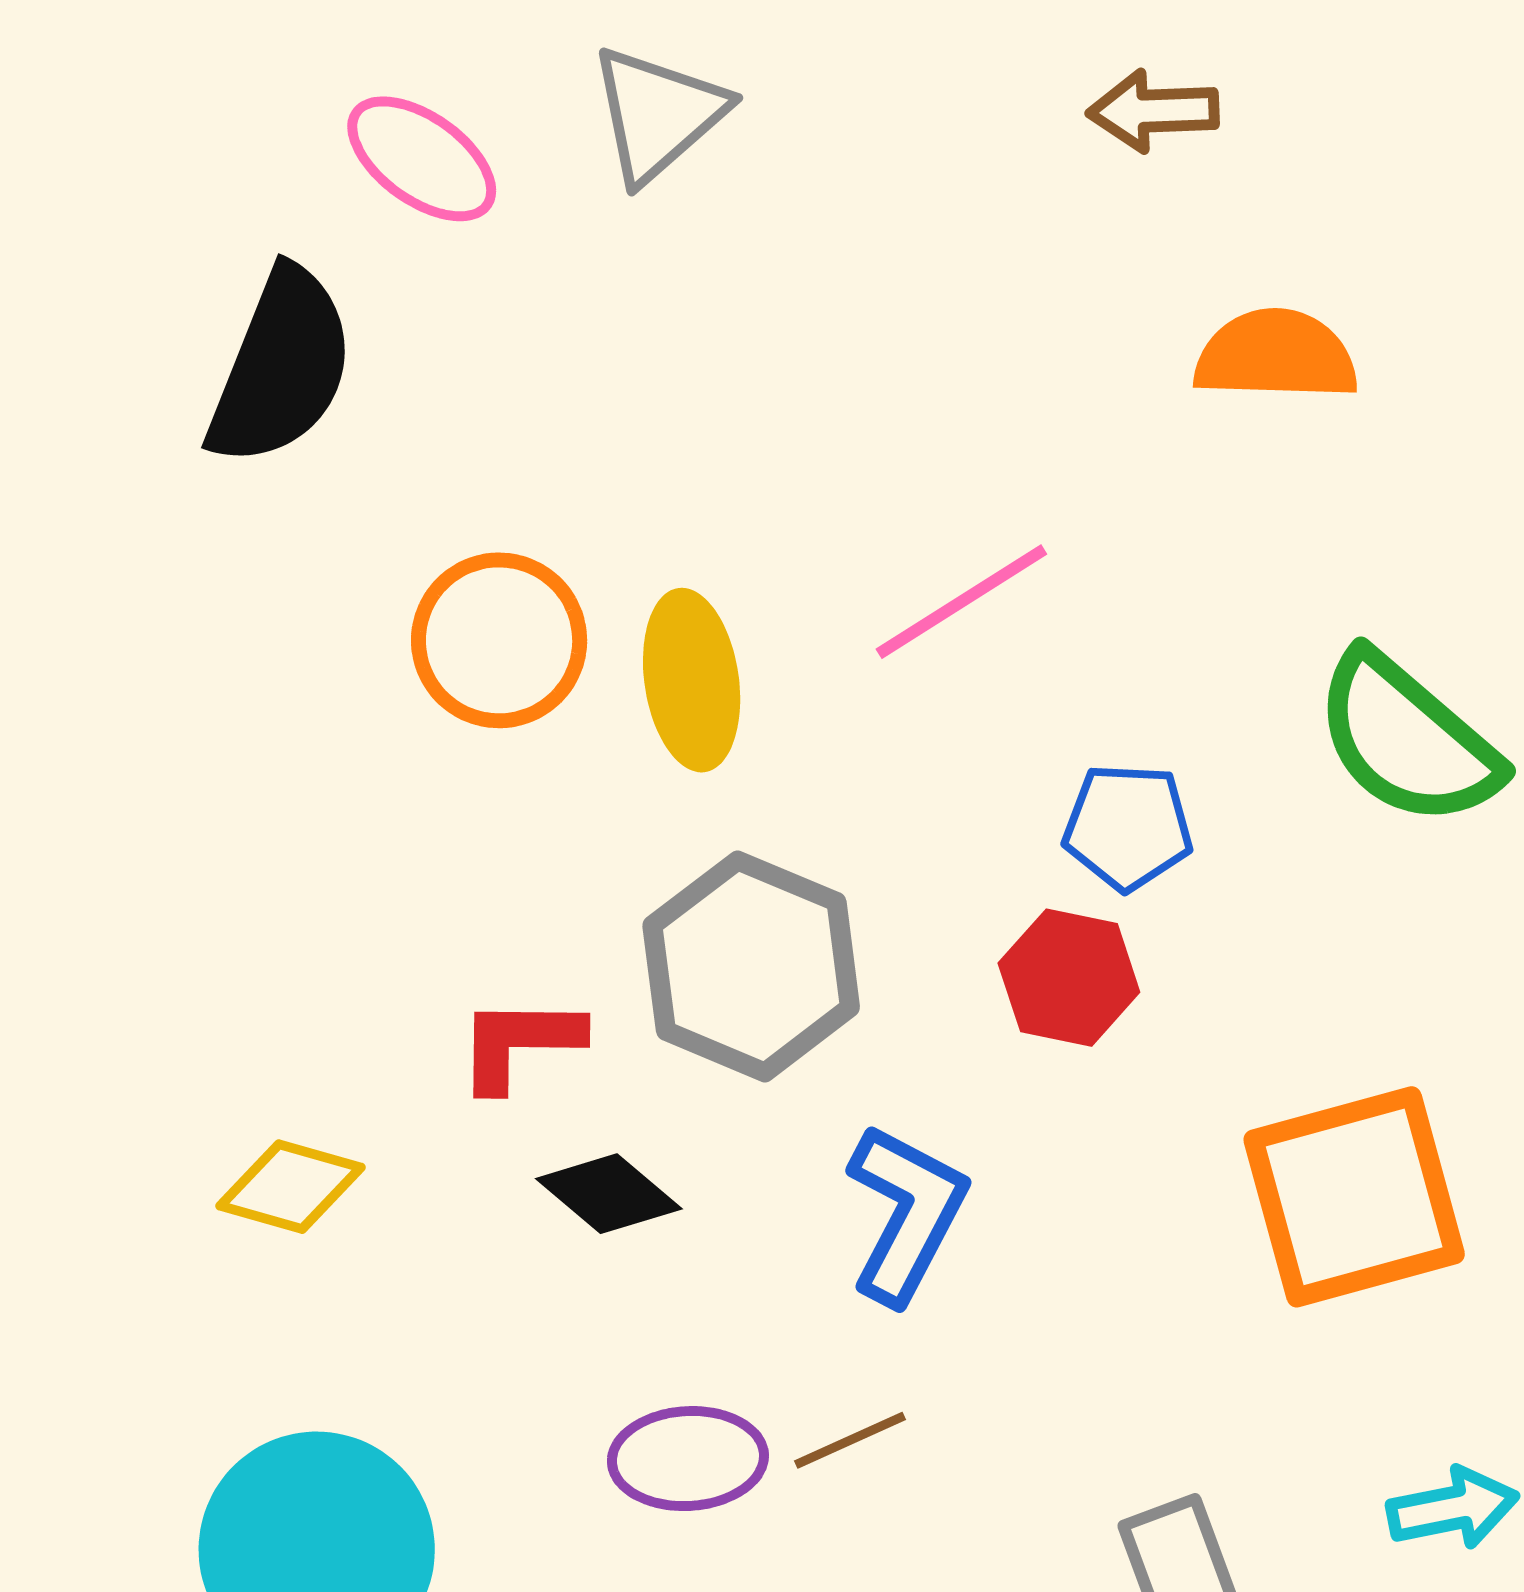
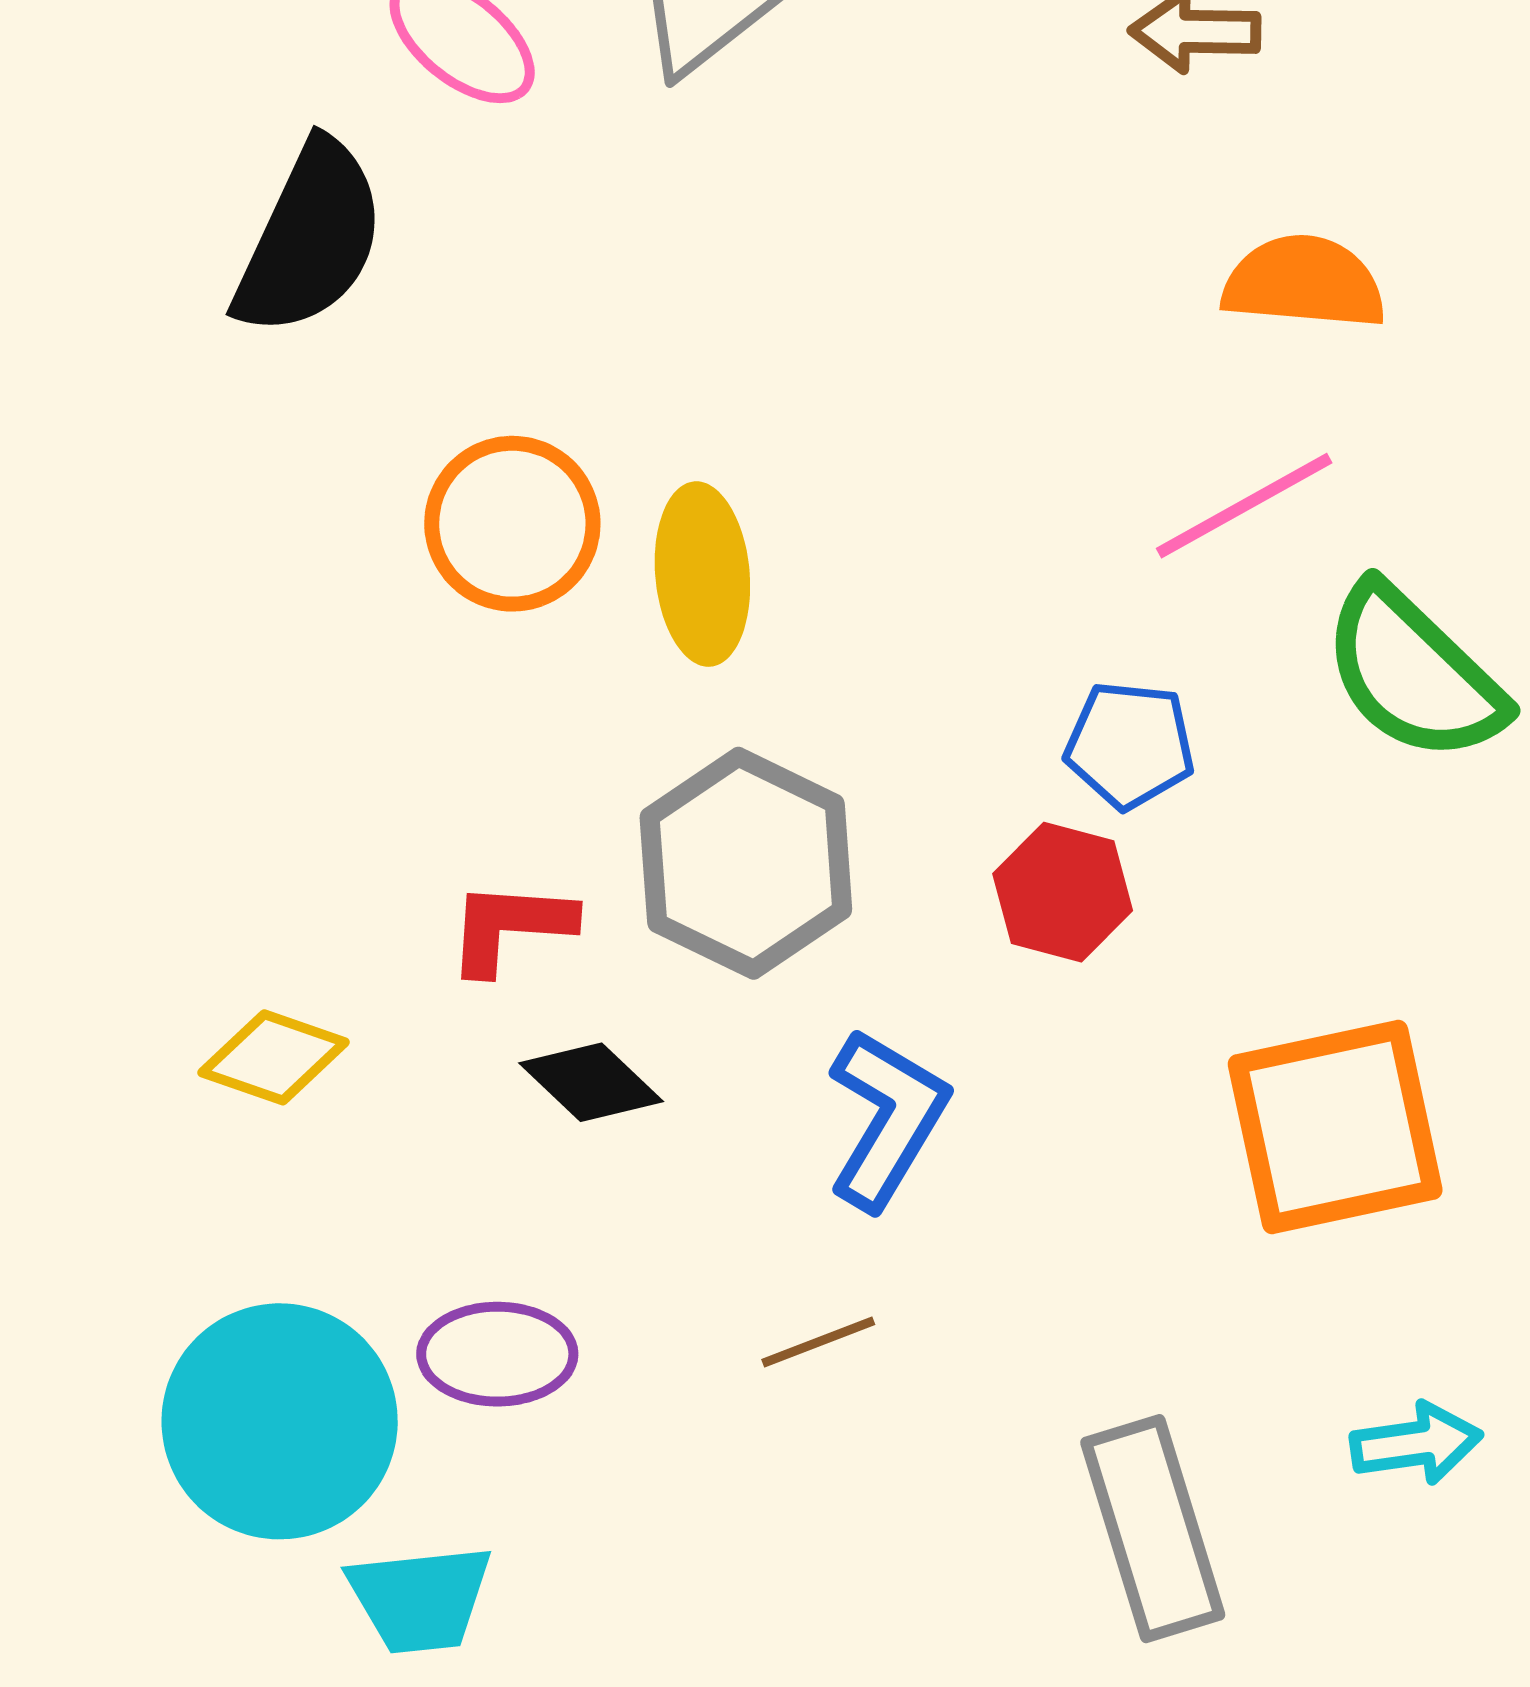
pink line: (961, 602) -> (1244, 506), moved
purple ellipse: (688, 1459) -> (497, 1354), moved

